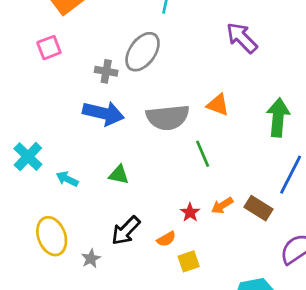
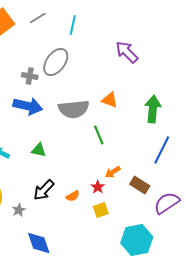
brown rectangle: (258, 208) -> (140, 185), moved
red star: (190, 212) -> (98, 187), moved
yellow square: (189, 261) -> (101, 210), moved

